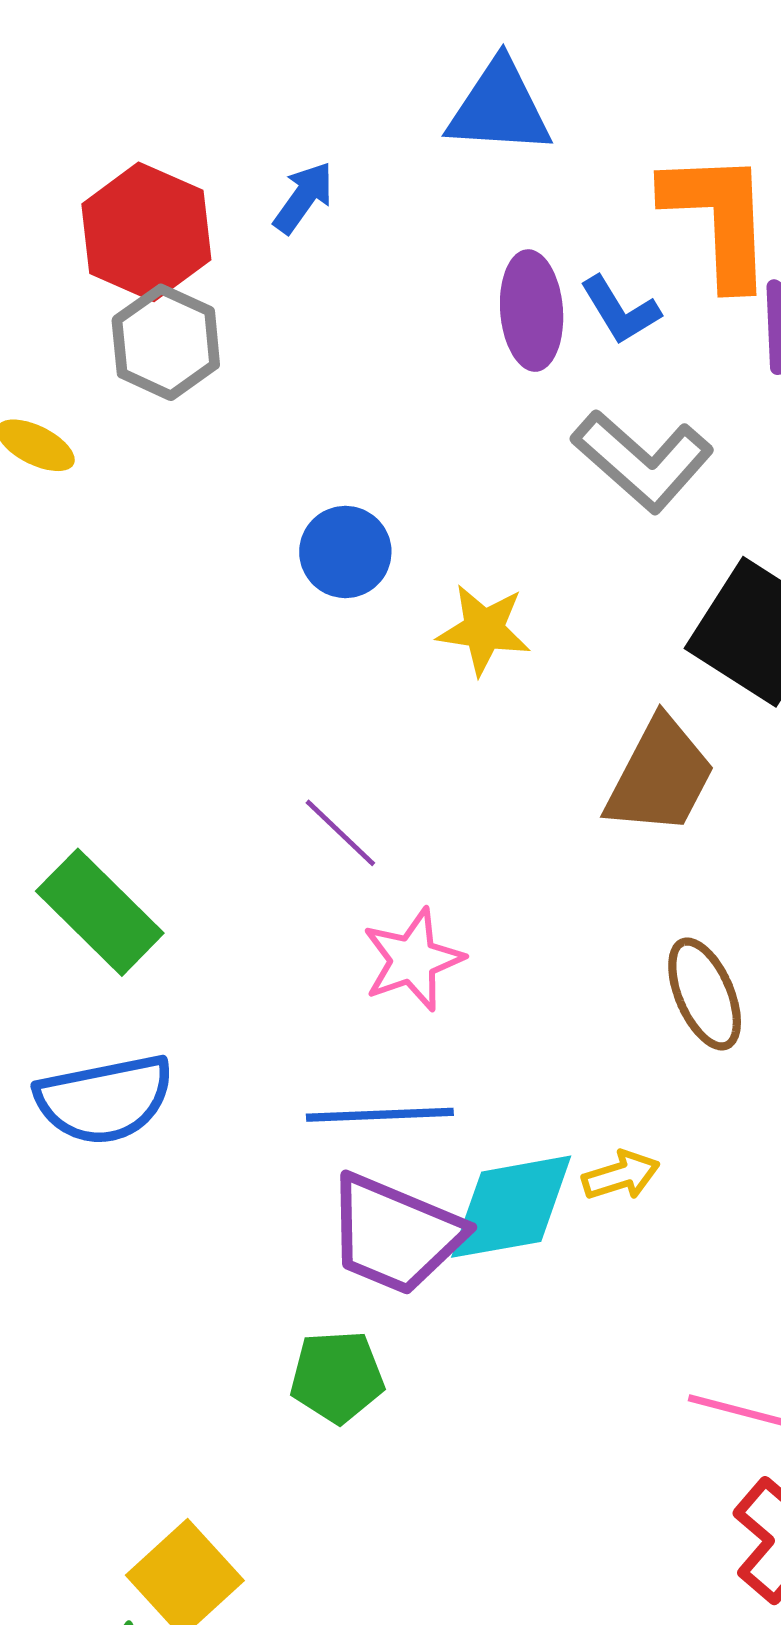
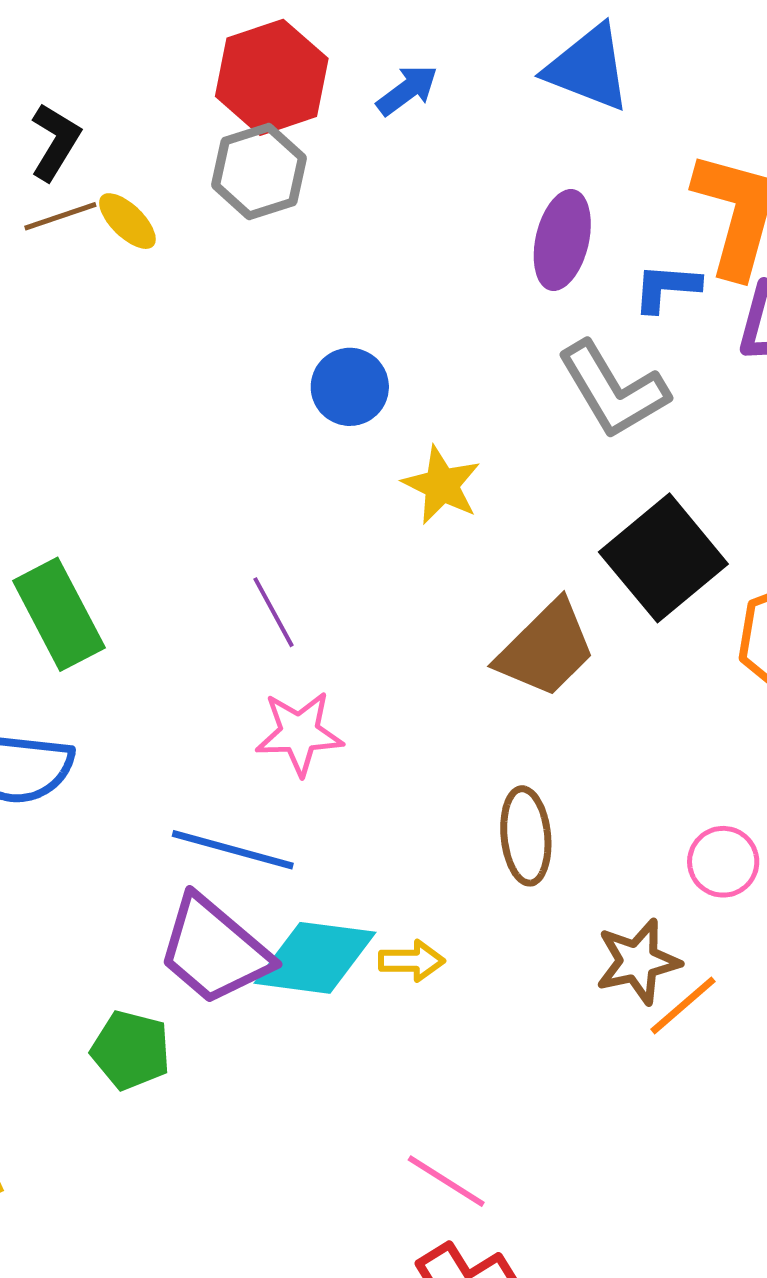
blue L-shape: (620, 310) -> (666, 288), moved, turned 108

